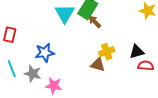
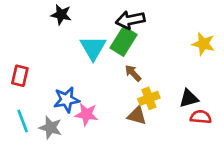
brown arrow: (95, 22) -> (133, 73), moved
pink star: (54, 86) -> (86, 114), moved

